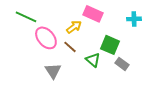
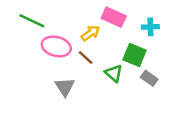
cyan cross: (134, 19) -> (150, 27), moved
pink ellipse: (46, 38) -> (56, 46), turned -35

